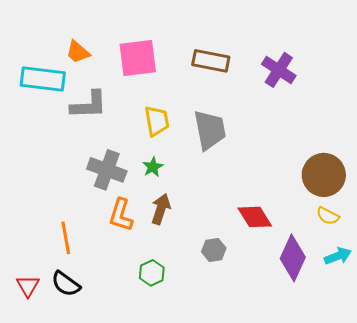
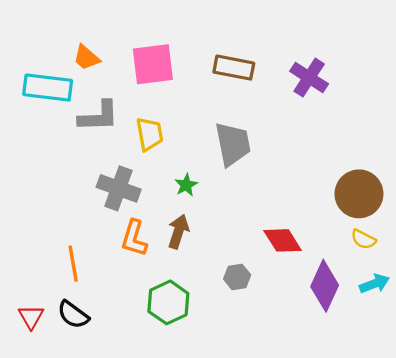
yellow trapezoid: (157, 121) -> (150, 134), moved
green star: (153, 167) -> (186, 185), moved
green hexagon: (152, 273) -> (168, 302), size x1.5

